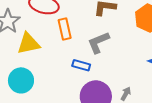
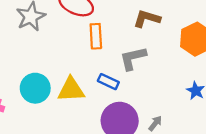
yellow triangle: (28, 44) -> (71, 90), moved

